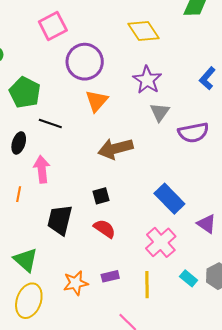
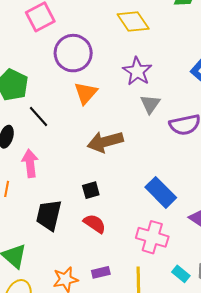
black line: (50, 124) -> (38, 117), turned 30
pink cross: (161, 242) -> (152, 237), turned -32

